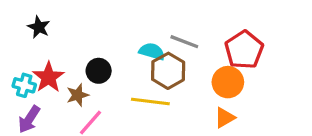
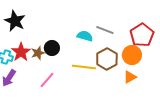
black star: (39, 27) -> (15, 21), size x1.5
brown hexagon: (168, 71) -> (107, 59), moved
brown star: (78, 95) -> (38, 53), moved

